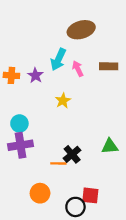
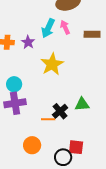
pink arrow: (78, 69) -> (65, 27), moved
yellow star: (63, 101) -> (52, 64), size x1.6
green triangle: (110, 146) -> (82, 104), moved

